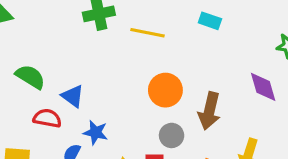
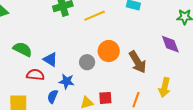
yellow line: (148, 33) -> (95, 16), turned -30
brown arrow: (209, 111) -> (138, 62), turned -40
gray circle: (172, 135) -> (87, 62), moved

